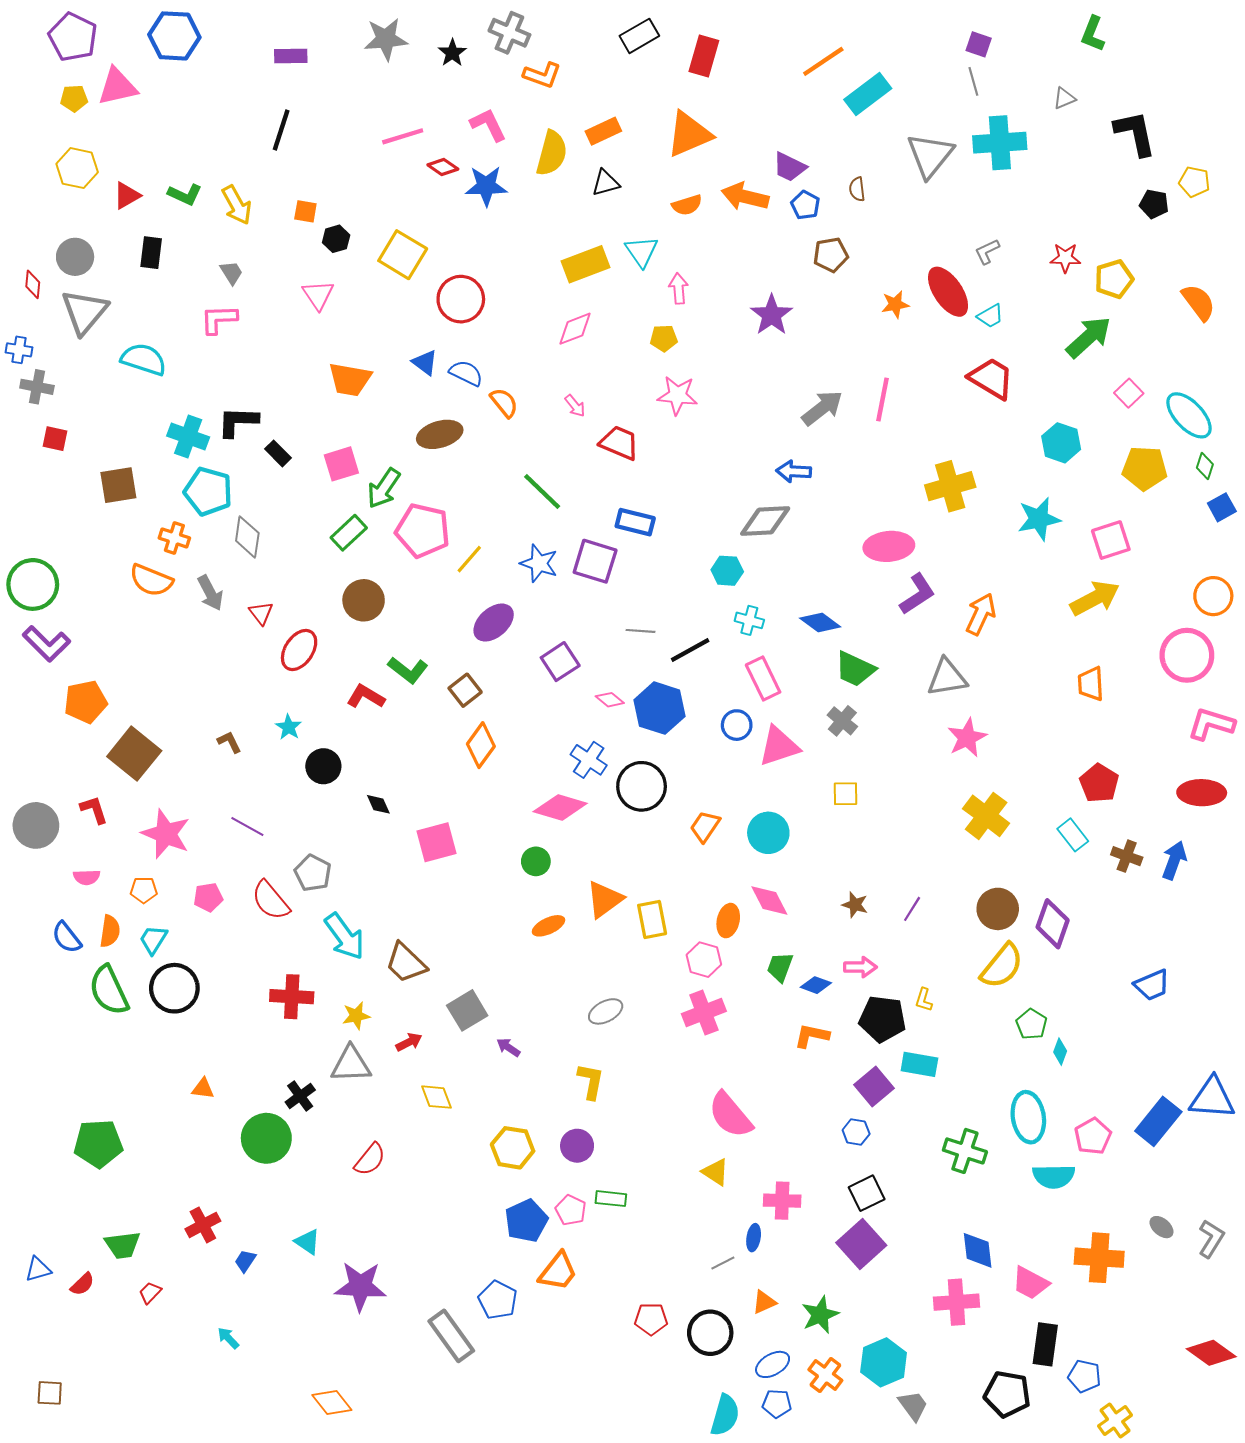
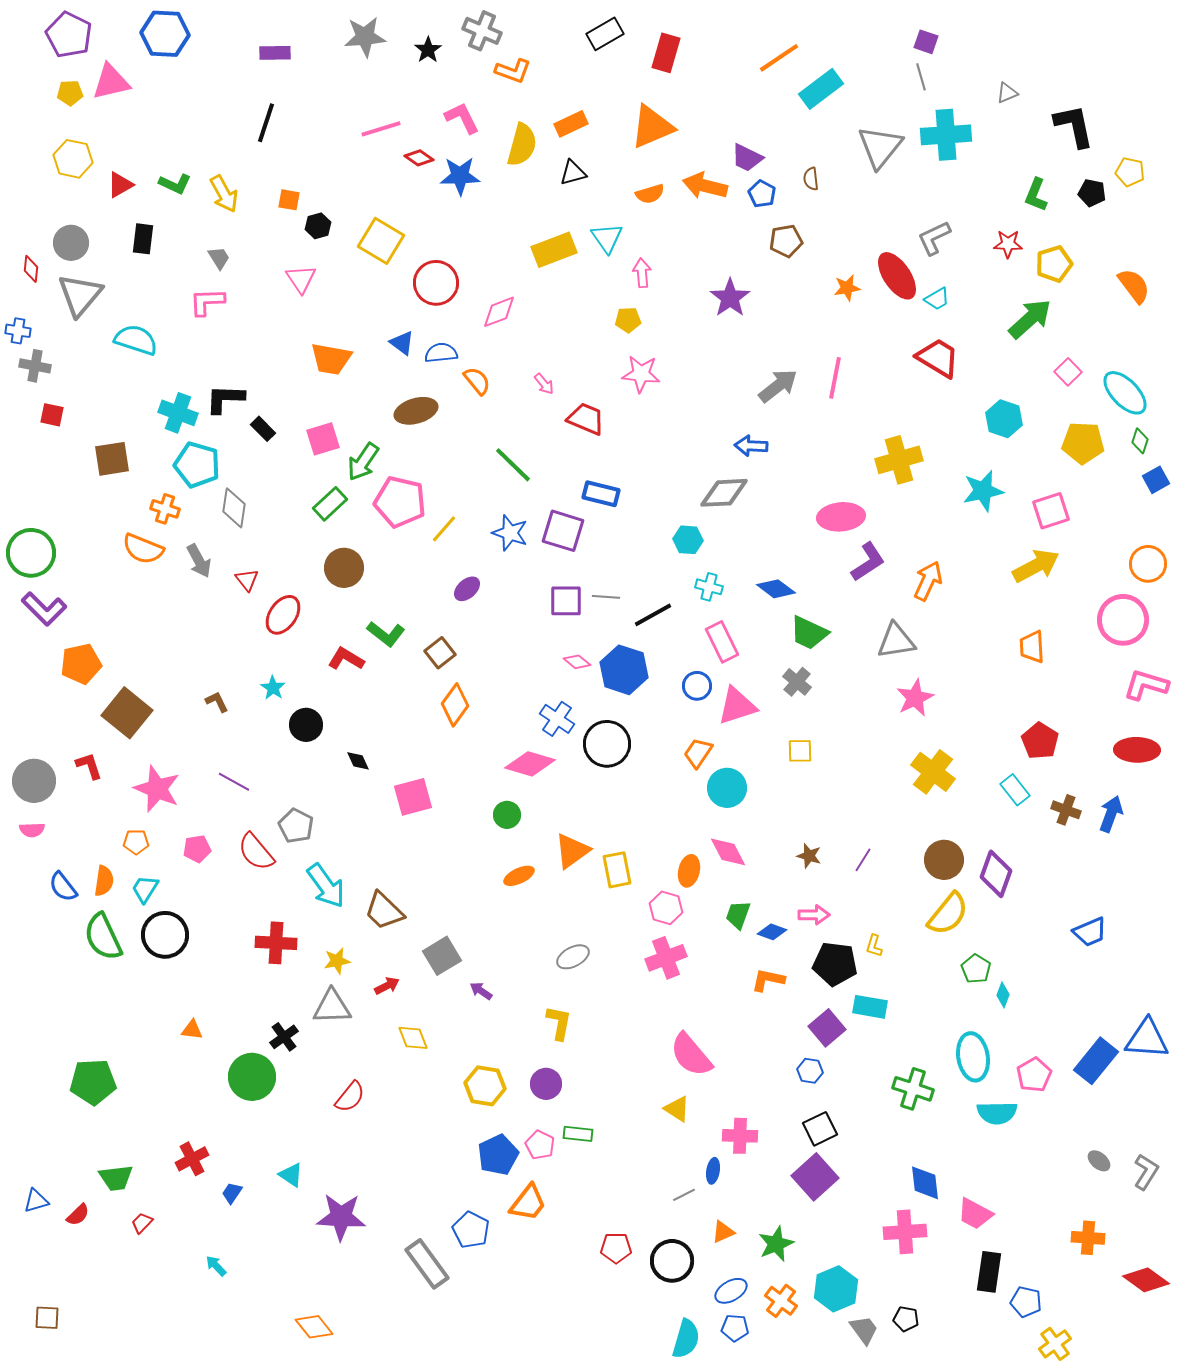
green L-shape: (1093, 34) -> (1036, 195), moved
gray L-shape: (987, 252) -> (934, 238), size x1.4
pink diamond: (575, 329) -> (499, 312), moved
blue semicircle: (466, 373) -> (441, 353), turned -32
purple ellipse: (494, 623) -> (467, 589), size x0.7
purple square: (560, 662) -> (566, 601), moved, turned 33
orange trapezoid: (705, 826) -> (698, 753), moved
pink semicircle: (87, 877) -> (32, 830), moved
orange cross: (1099, 1258) -> (1088, 1238), moved, size x0.7
black pentagon: (1007, 1394) -> (906, 1319), moved, size x0.6

